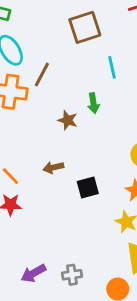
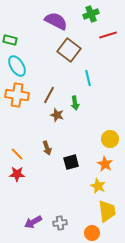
brown square: (85, 27) -> (69, 50), turned -35
brown line: (42, 75) -> (49, 95), moved
brown arrow: (53, 167) -> (47, 148), turned -96

